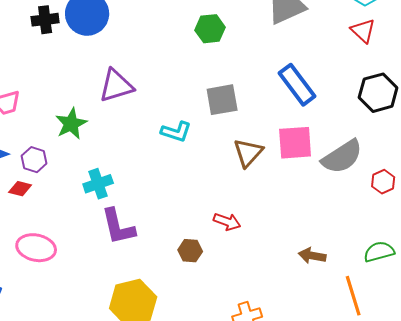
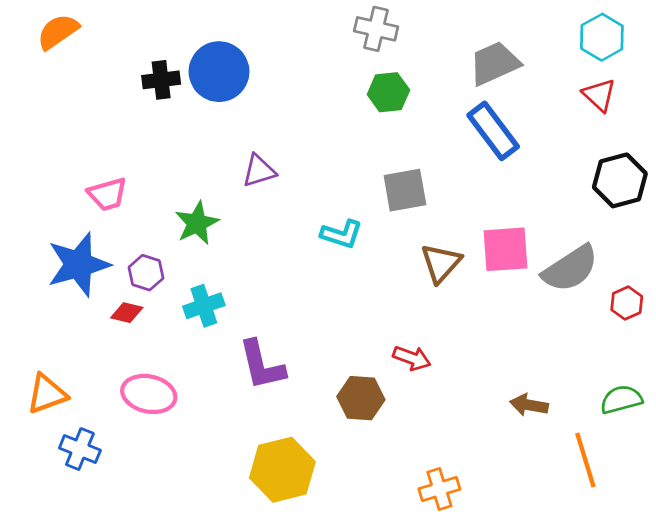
blue rectangle: (297, 85) -> (493, 131), moved
purple triangle: (116, 86) -> (259, 171), size x0.7
cyan cross: (98, 184) -> (204, 306), moved
brown hexagon: (190, 251) -> (361, 398), size x1.4

